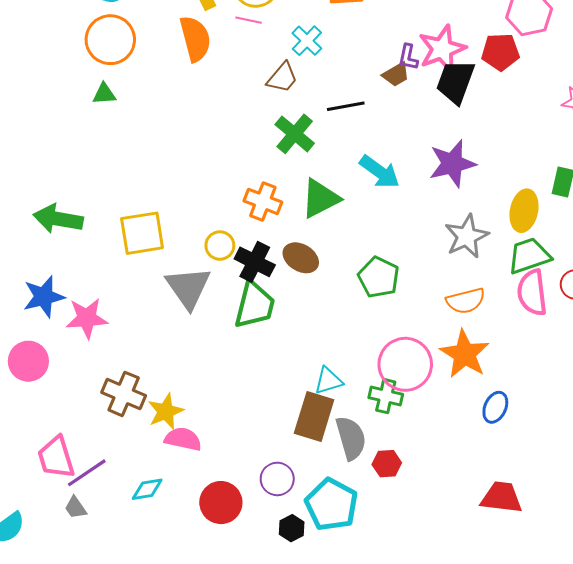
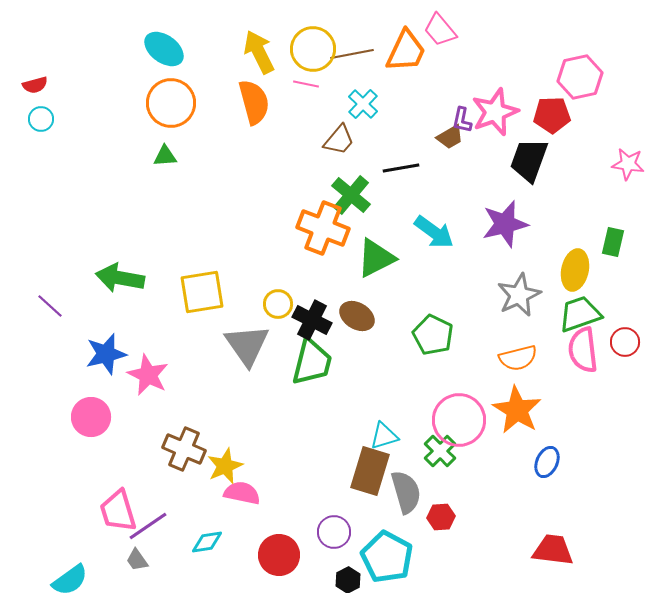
black trapezoid: (455, 82) -> (529, 160), moved
orange cross: (263, 201) -> (323, 228), moved, size x1.4
pink star: (87, 318) -> (148, 375), turned 30
green cross: (386, 396) -> (440, 451), turned 32

